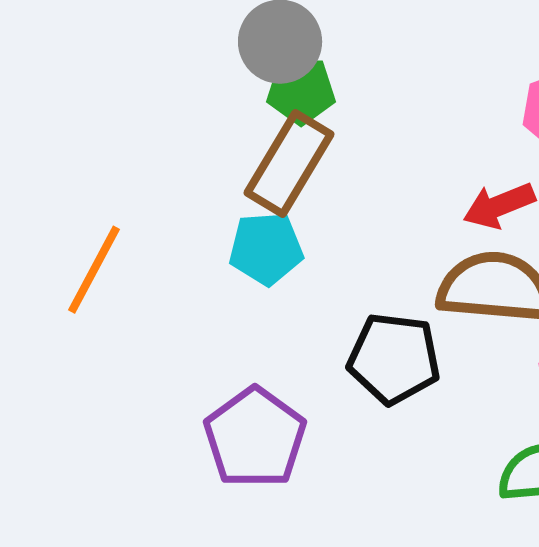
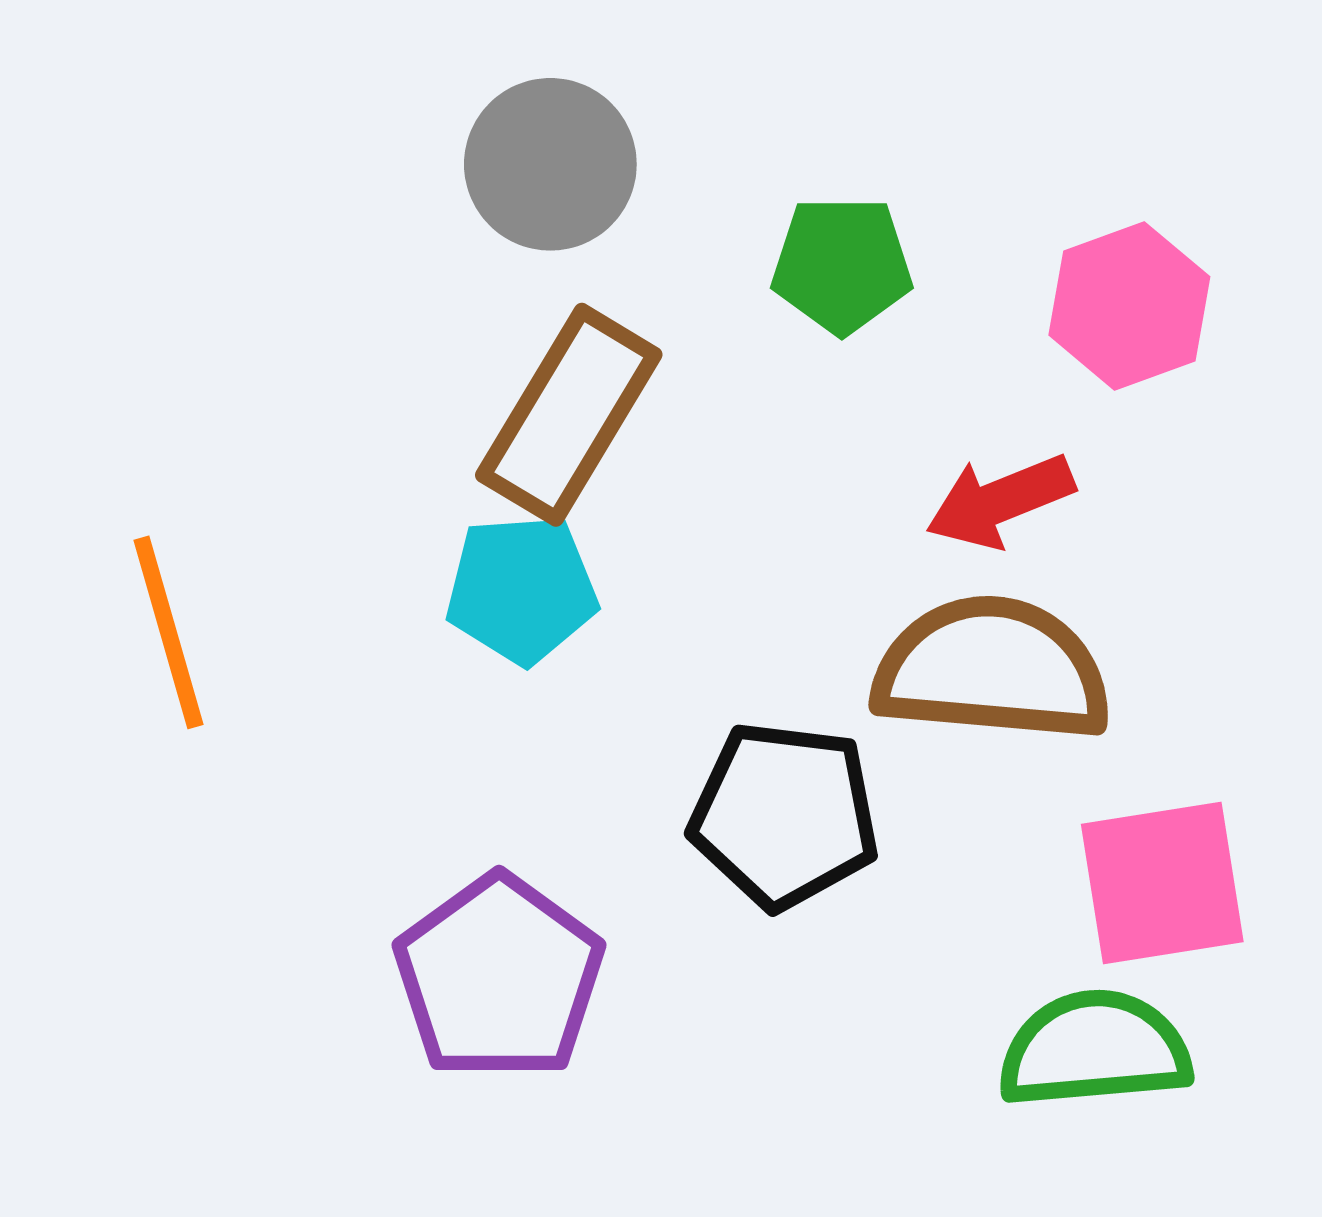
green pentagon: (301, 91) -> (842, 265), moved
orange line: (94, 270) -> (168, 632), turned -44

